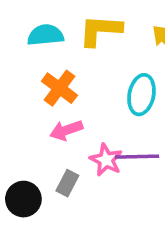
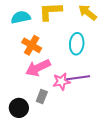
pink arrow: (66, 130) -> (38, 68), size x1.4
pink star: (106, 160) -> (61, 81), turned -30

